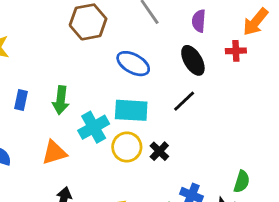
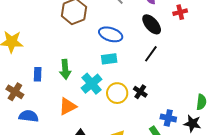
cyan rectangle: (131, 110) -> (109, 59), moved, size x0.7

